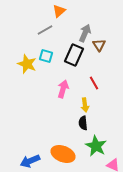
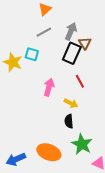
gray line: (45, 30) -> (44, 32), moved
black rectangle: (74, 55) -> (72, 53), moved
yellow arrow: (85, 105) -> (71, 103), turned -56

